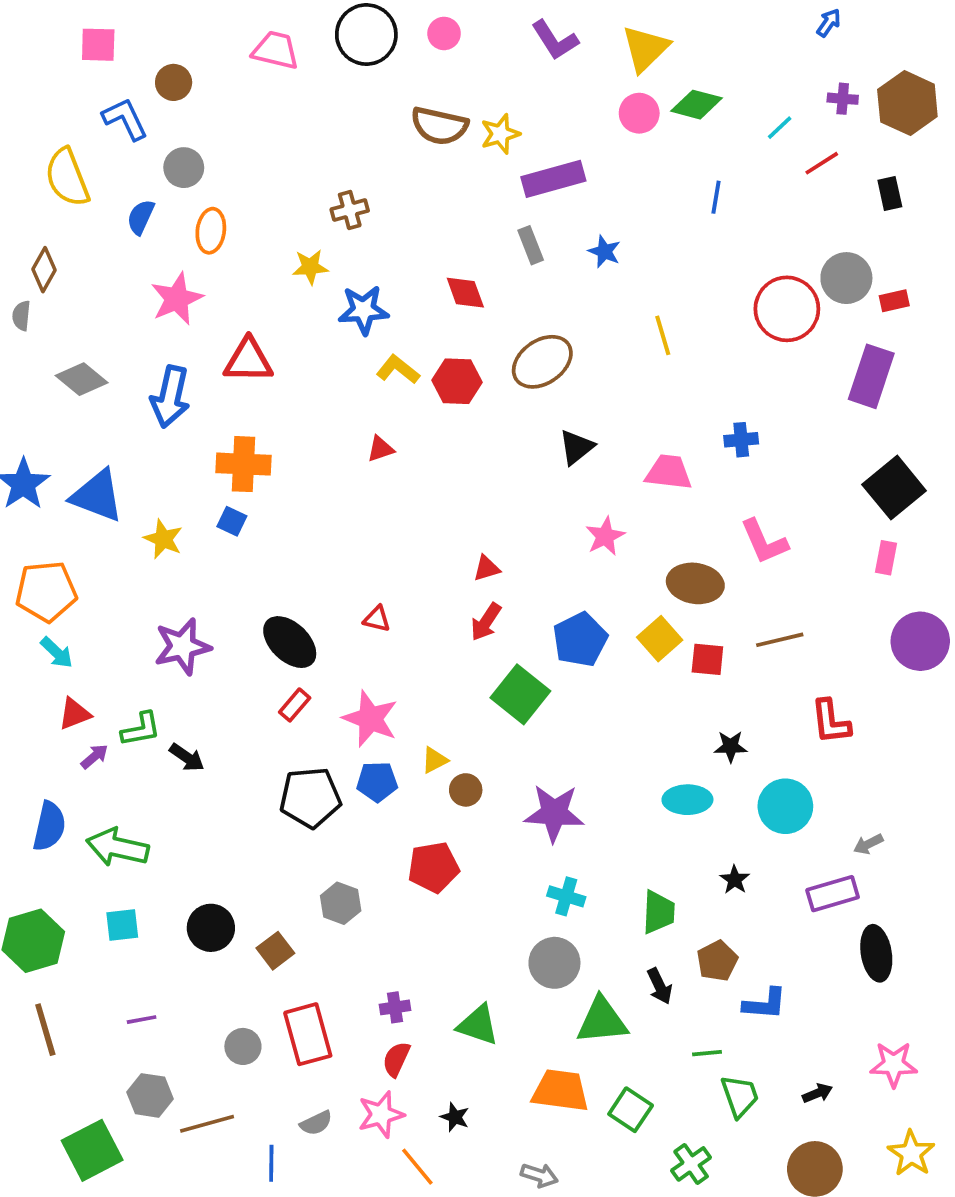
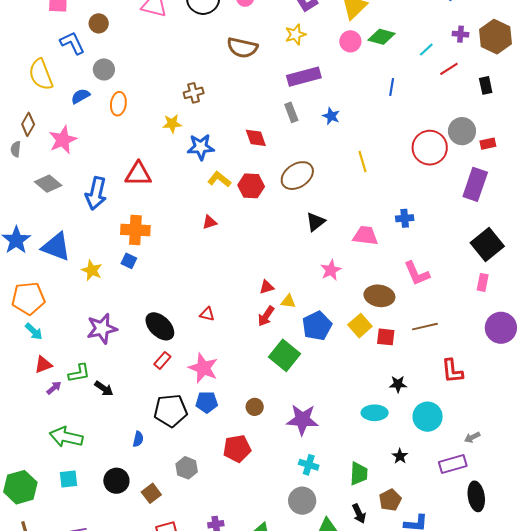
yellow star: (500, 134) -> (295, 34), moved
blue semicircle: (141, 217) -> (80, 96), turned 36
pink star: (177, 299) -> (63, 140), moved
yellow triangle: (435, 760) -> (288, 301), moved, turned 35
blue semicircle: (49, 826) -> (138, 439), moved, size x0.6

